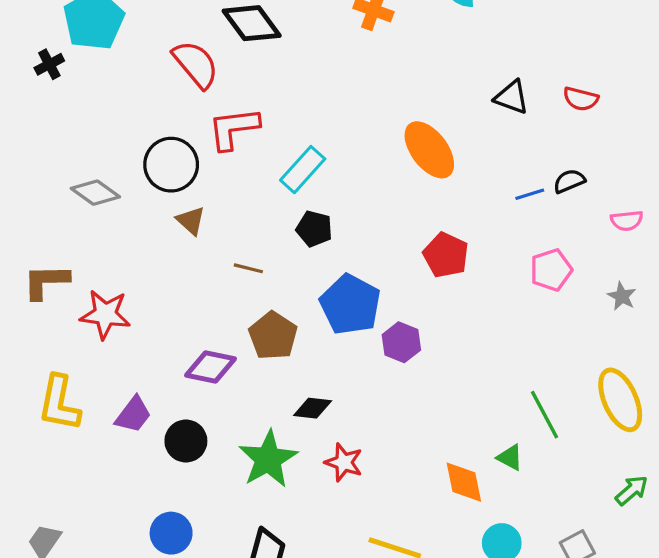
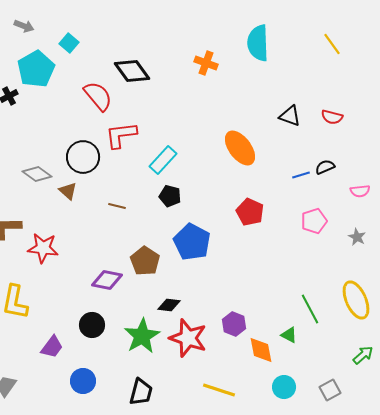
brown triangle: (191, 221) -> (68, 191), moved
brown line: (248, 268) -> (117, 206), moved
purple hexagon: (401, 342) -> (234, 324), moved
purple trapezoid: (133, 415) -> (52, 347), moved
red star: (344, 462) -> (188, 338), size x1.6

